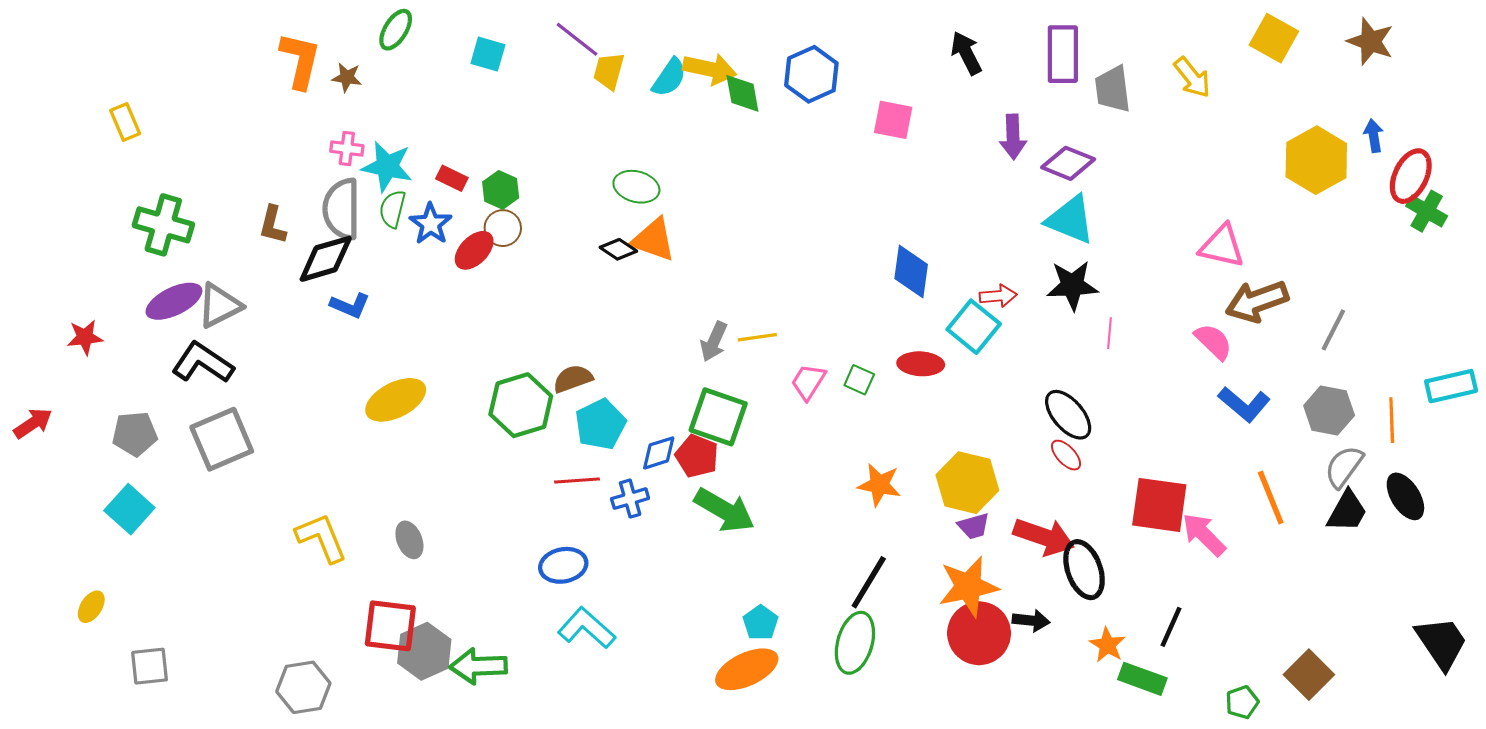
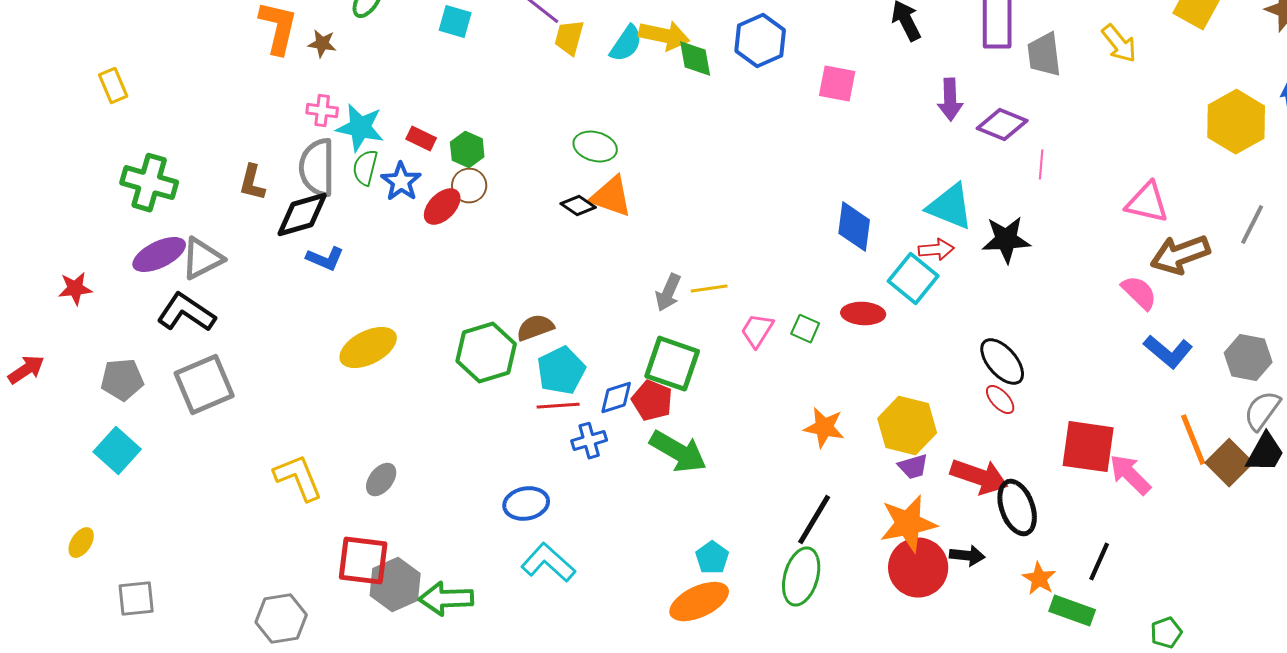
cyan triangle: (1070, 220) -> (950, 207), moved
gray line: (1333, 330) -> (1252, 225), moved
pink line: (1109, 333) -> (1041, 165), moved
red line: (577, 480) -> (558, 406), moved
gray ellipse: (409, 540) -> (381, 480), turned 60
brown square: (1309, 675) -> (1229, 463), moved

